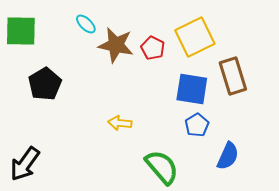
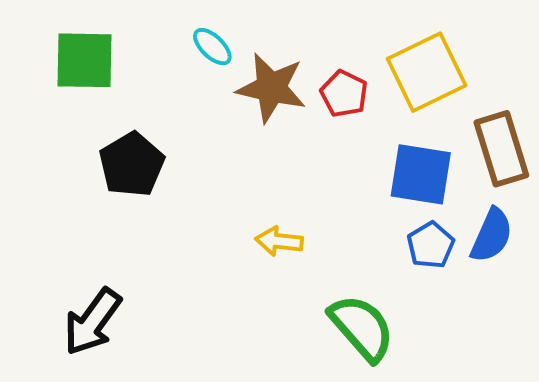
blue semicircle: (228, 156) -> (492, 235), moved

